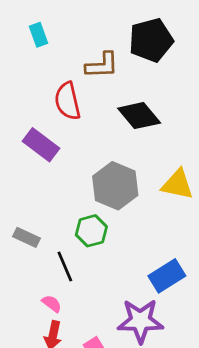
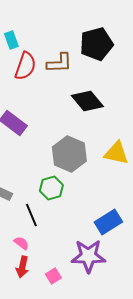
red semicircle: (68, 101) -> (25, 66), moved, turned -148

